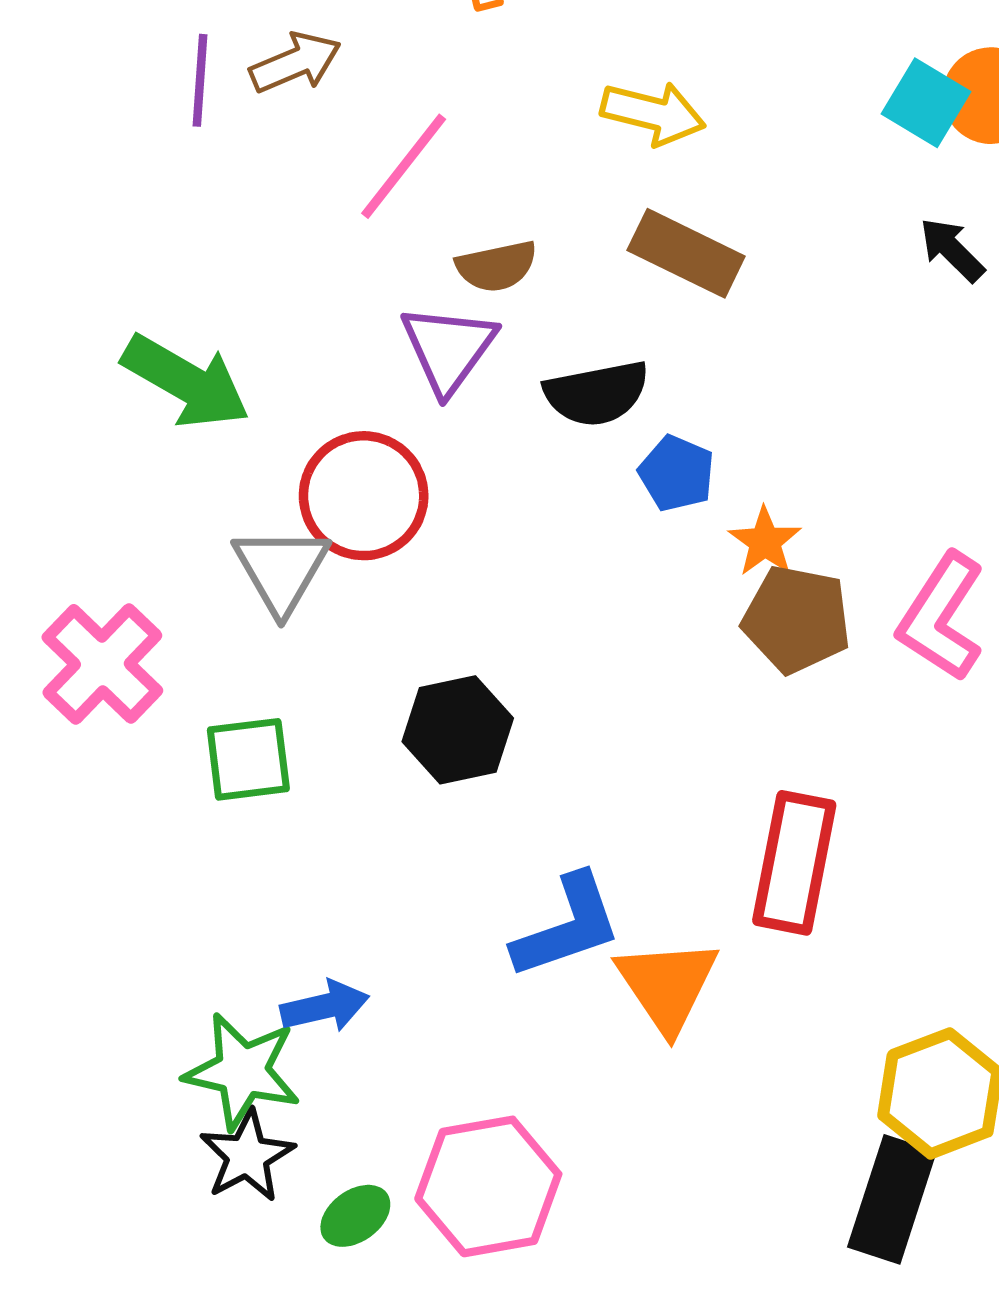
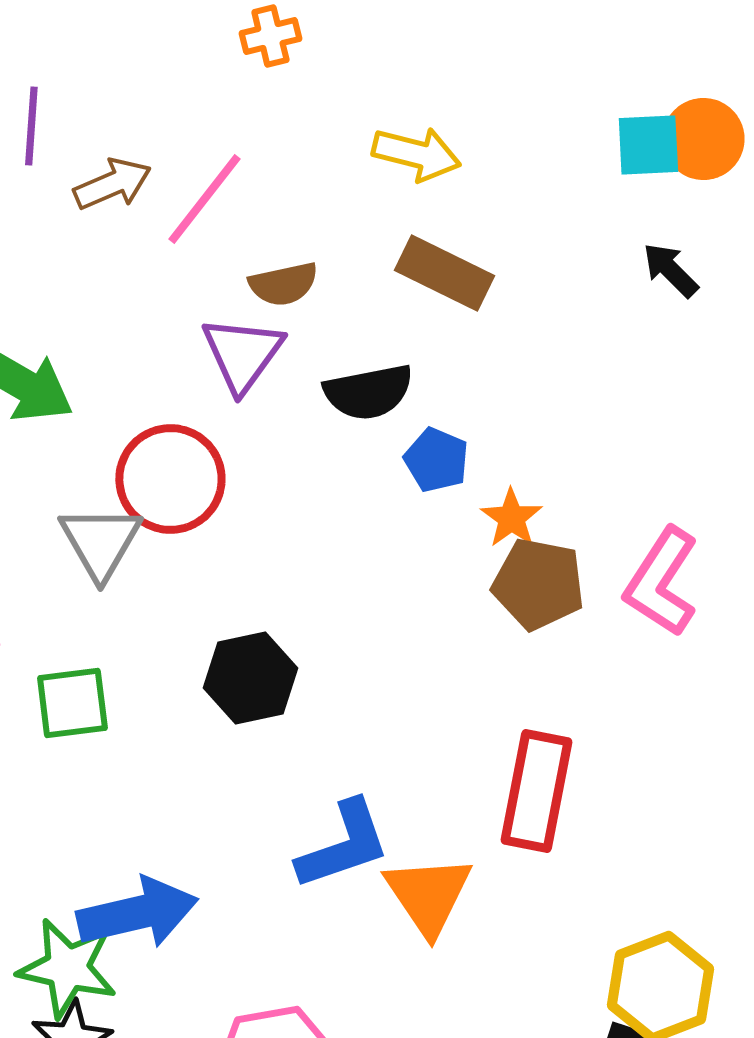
brown arrow: (295, 63) -> (112, 184), moved
cyan square: (926, 103) -> (648, 145), turned -34
blue arrow: (325, 1006) -> (137, 913), size x1.6

